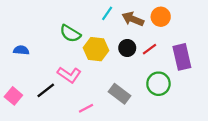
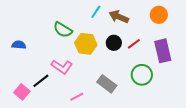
orange circle: (161, 17) -> (159, 15), moved
pink square: (13, 96) -> (22, 92), moved

